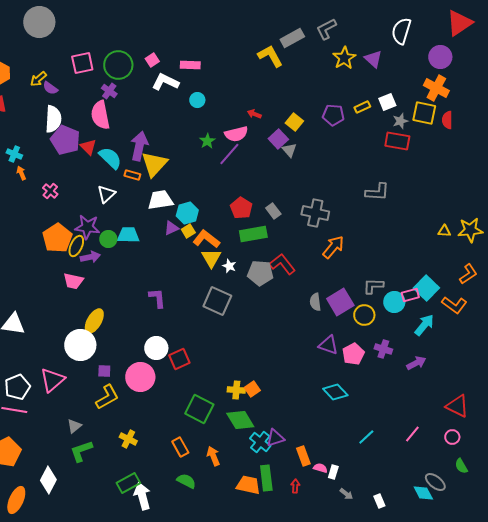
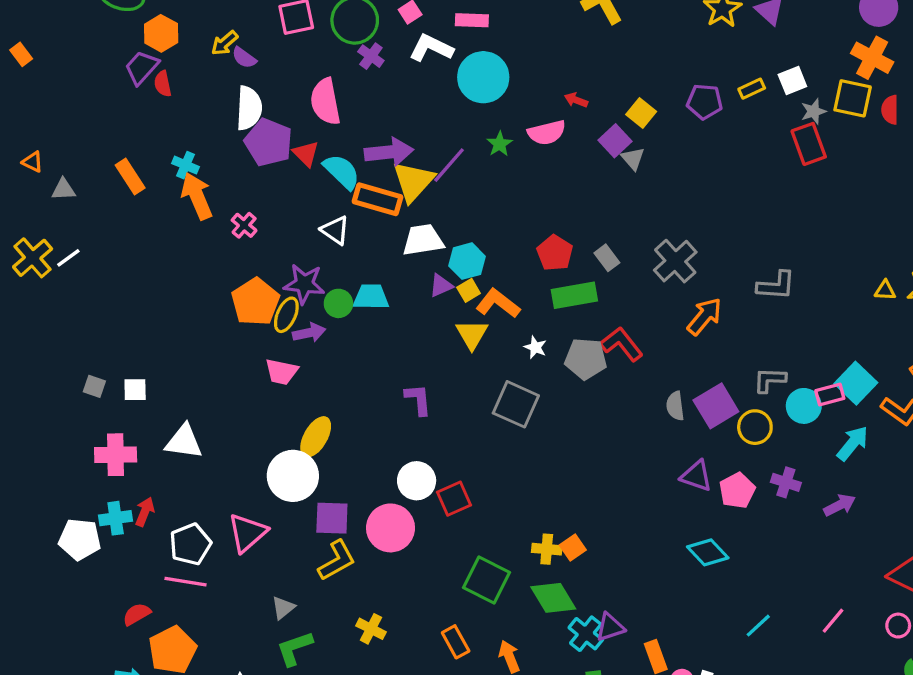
purple cross: (109, 91) -> (371, 56), moved
cyan circle: (197, 100) -> (483, 77), size x2.0
red rectangle: (397, 141) -> (809, 144), turned 60
purple arrow: (139, 146) -> (389, 152), turned 72
purple line: (229, 154) -> (449, 165), moved
orange arrow: (21, 173) -> (197, 196), size x2.0
orange rectangle: (132, 175) -> (377, 199), size x1.8
gray L-shape: (377, 192) -> (776, 285), moved
white triangle: (106, 194) -> (335, 230), turned -42
gray cross: (315, 213) -> (675, 261), turned 36
yellow triangle: (211, 258) -> (472, 334), moved
purple square: (104, 371) -> (332, 518), size x1.6

